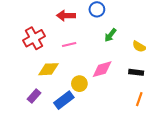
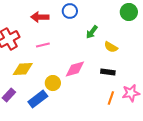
green arrow: (110, 35) -> (92, 32), moved

